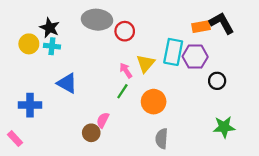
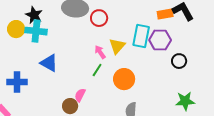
cyan cross: (52, 46) -> (36, 31), size x1.5

